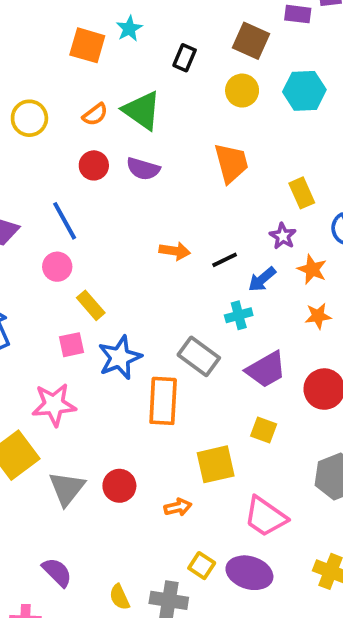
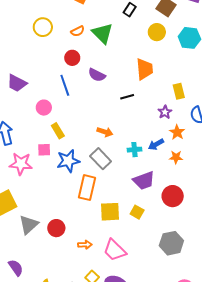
purple semicircle: (143, 169) -> (97, 75), moved
blue line: (65, 221) -> (65, 85), moved
orange arrow: (175, 251) -> (105, 132), moved
black line: (225, 260) -> (127, 97), moved
blue arrow: (262, 279) -> (156, 144), moved
gray rectangle: (199, 356) -> (101, 159), moved
pink star: (54, 405) -> (21, 164), moved
yellow square: (216, 464) -> (110, 212), moved
pink trapezoid: (265, 517) -> (115, 250), moved

